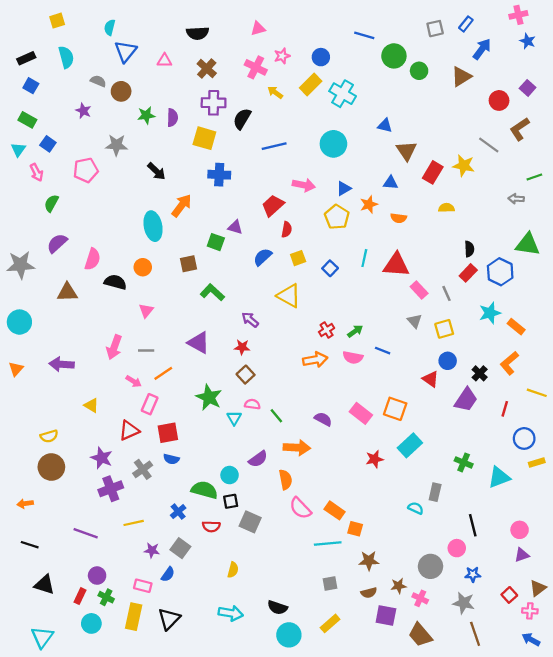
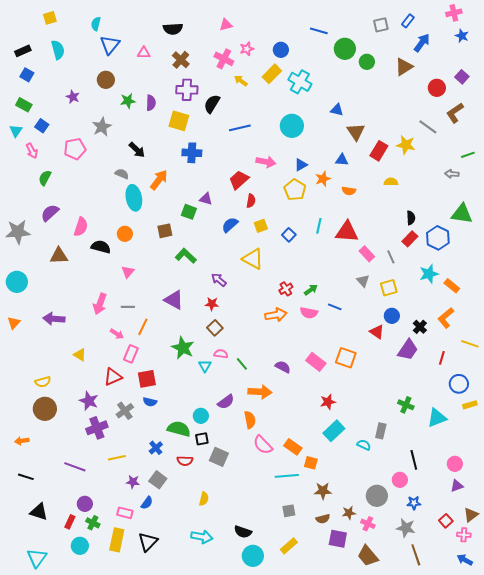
gray semicircle: (98, 81) -> (122, 174), moved
gray star: (116, 145) -> (102, 127), turned -30
orange line: (163, 373) -> (143, 327), turned -30
cyan rectangle: (410, 445) -> (334, 431), moved

